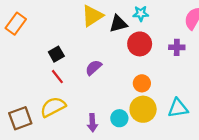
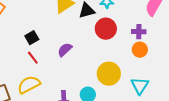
orange circle: (142, 83) -> (140, 50), moved
cyan triangle: (178, 108) -> (140, 86), turned -48
yellow circle: (143, 109) -> (109, 74), moved

